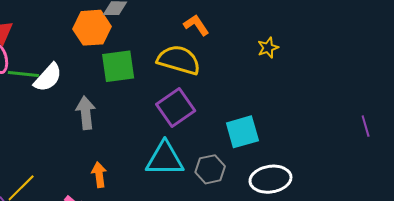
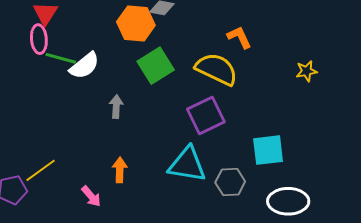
green square: (118, 66) -> (156, 66), turned -33
gray arrow: (86, 113) -> (116, 107), size x0.7

